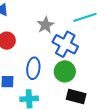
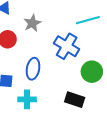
gray star: (45, 25) -> (32, 23), moved
green circle: (65, 71) -> (92, 72), moved

